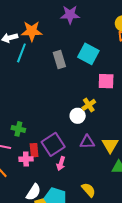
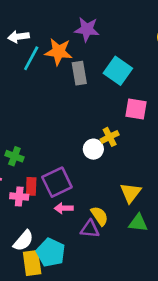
purple star: (70, 15) -> (87, 29), moved
orange star: (32, 31) -> (59, 52), moved
purple triangle: (87, 142) -> (90, 229), moved
pink arrow: (61, 164) -> (64, 208), turned 64
yellow semicircle: (89, 190) -> (100, 216), moved

